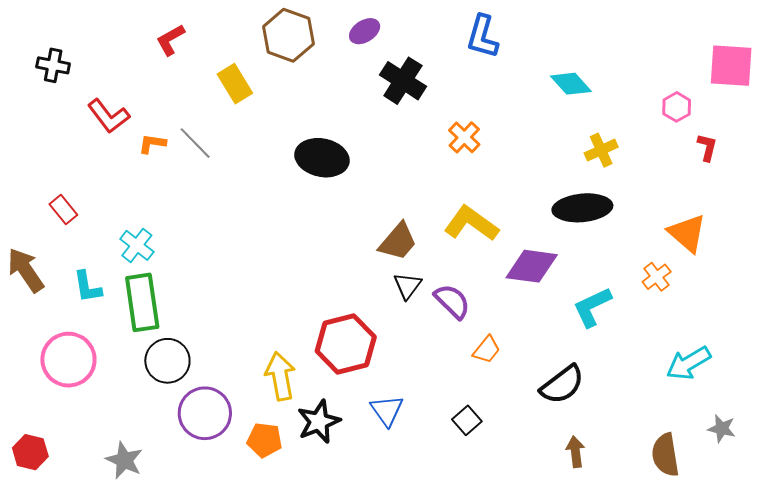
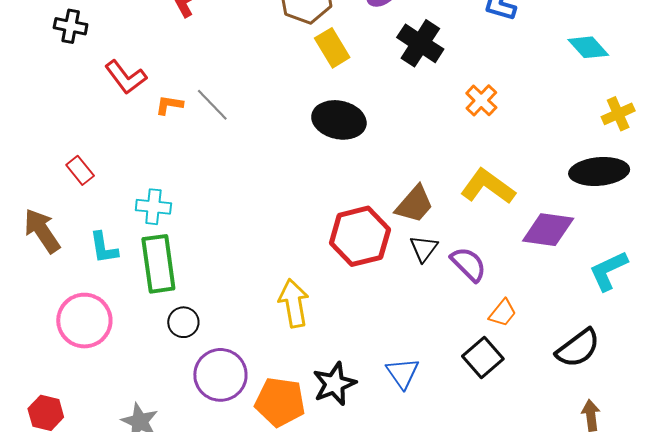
yellow rectangle: (235, 84) -> (332, 48), moved
cyan cross: (137, 245) -> (153, 207), turned -32
red hexagon: (346, 344) -> (360, 236), moved
black circle: (167, 361) -> (183, 322), size x0.7
yellow arrow: (280, 376) -> (294, 303), moved
black square: (467, 420) -> (483, 357), moved, size x1.4
orange pentagon: (265, 440) -> (280, 402), size x1.4

